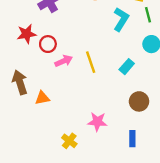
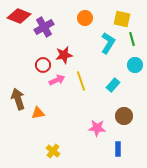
red star: (27, 34) -> (64, 55), moved
pink star: (97, 122) -> (97, 128), moved
yellow cross: (69, 141) -> (53, 151), moved

